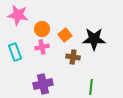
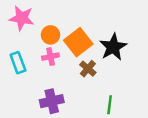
orange square: (65, 35) -> (78, 42), size x1.6
black star: (94, 39) -> (113, 47), turned -30
brown cross: (73, 57) -> (88, 69), turned 32

